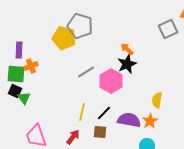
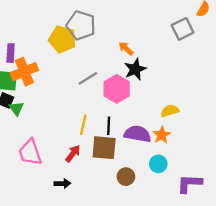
orange arrow: (127, 49) -> (126, 48), moved
orange cross: (31, 66) -> (24, 72), size x1.6
yellow semicircle: (157, 100) -> (170, 111), turned 63
black line: (104, 113) -> (109, 126), turned -42
brown square: (100, 132) -> (104, 148), size x1.6

